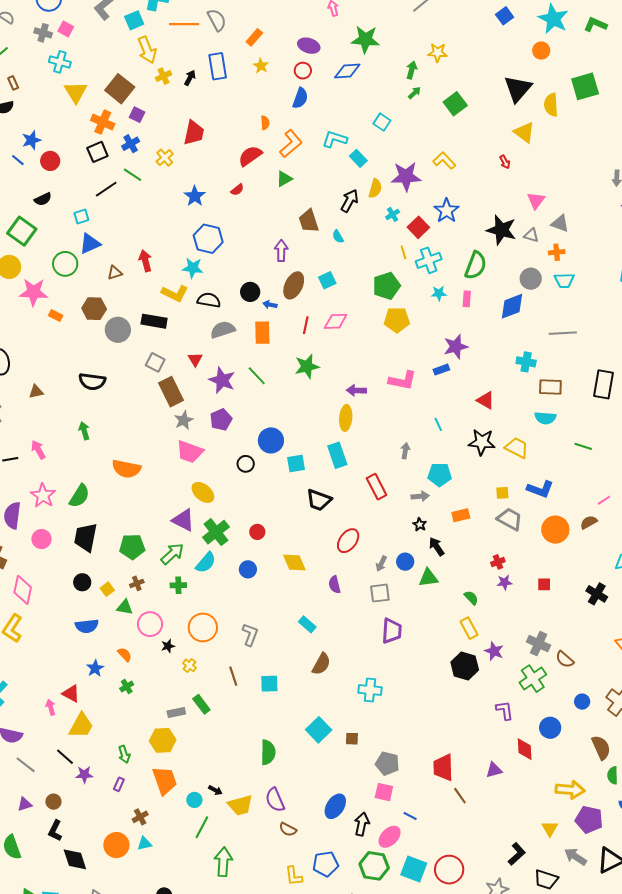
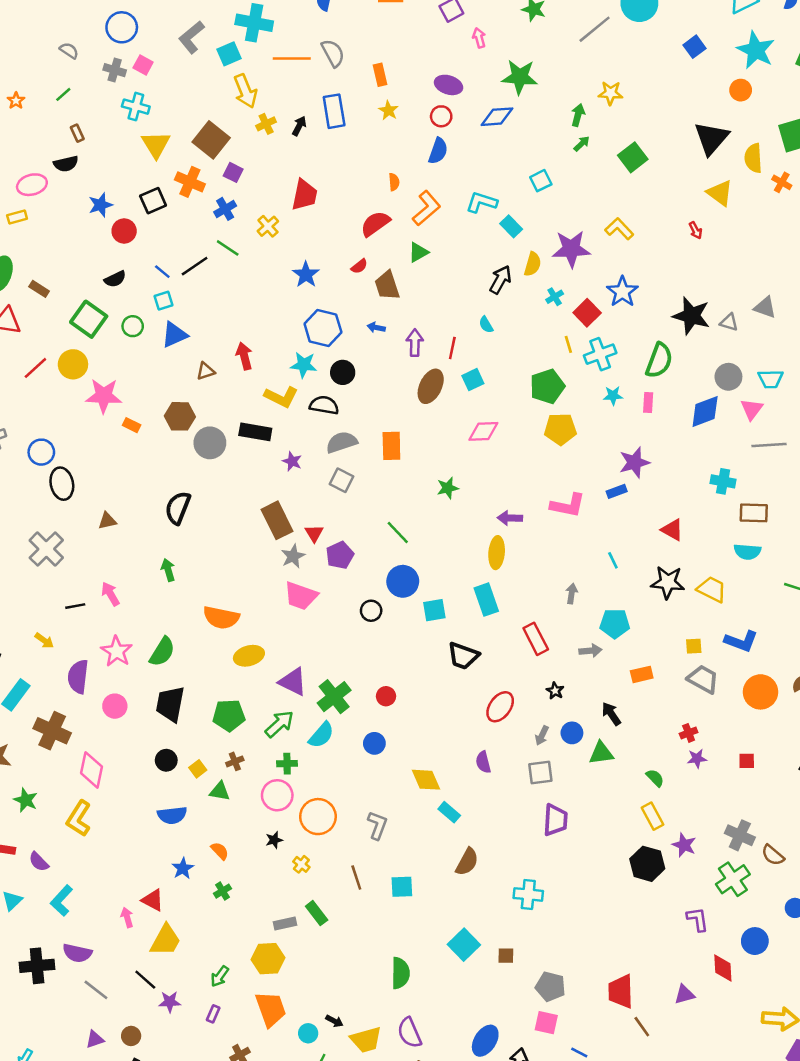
orange rectangle: (254, 37) -> (380, 75), turned -54
cyan square: (382, 122) -> (541, 181), turned 30
black square: (97, 152) -> (153, 201), moved
blue line: (18, 160) -> (162, 272), moved
pink triangle: (536, 200) -> (752, 409), moved
brown trapezoid: (309, 221) -> (387, 286), moved
orange cross: (557, 252) -> (782, 182), moved, turned 35
green circle: (65, 264) -> (133, 326), moved, size x0.7
black circle: (250, 292) -> (343, 372), moved
blue arrow: (270, 305) -> (376, 327), moved
red line: (306, 325) -> (452, 348), moved
red triangle: (195, 359) -> (314, 533), moved
gray square: (155, 362) -> (341, 480), moved
green star: (307, 366) -> (448, 488), size x0.7
green line: (257, 376) -> (398, 533), moved
purple star: (222, 380) -> (292, 461), moved, size x0.6
black semicircle: (92, 381) -> (178, 508), turned 104
yellow ellipse: (203, 492) -> (249, 656), moved, turned -55
black star: (420, 525) -> (555, 691), moved
yellow diamond: (294, 563) -> (426, 780), moved
pink circle: (150, 624) -> (277, 795), moved
green arrow: (124, 754) -> (220, 976), turned 54

